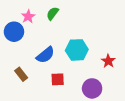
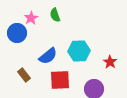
green semicircle: (53, 13) -> (55, 15), turned -56
red square: (58, 79) -> (60, 80), size x1.5

